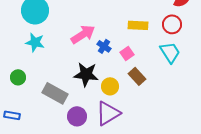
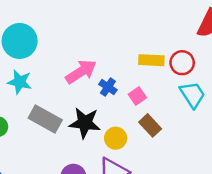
red circle: (172, 24) -> (182, 63), moved
gray rectangle: (55, 93) -> (45, 119), moved

